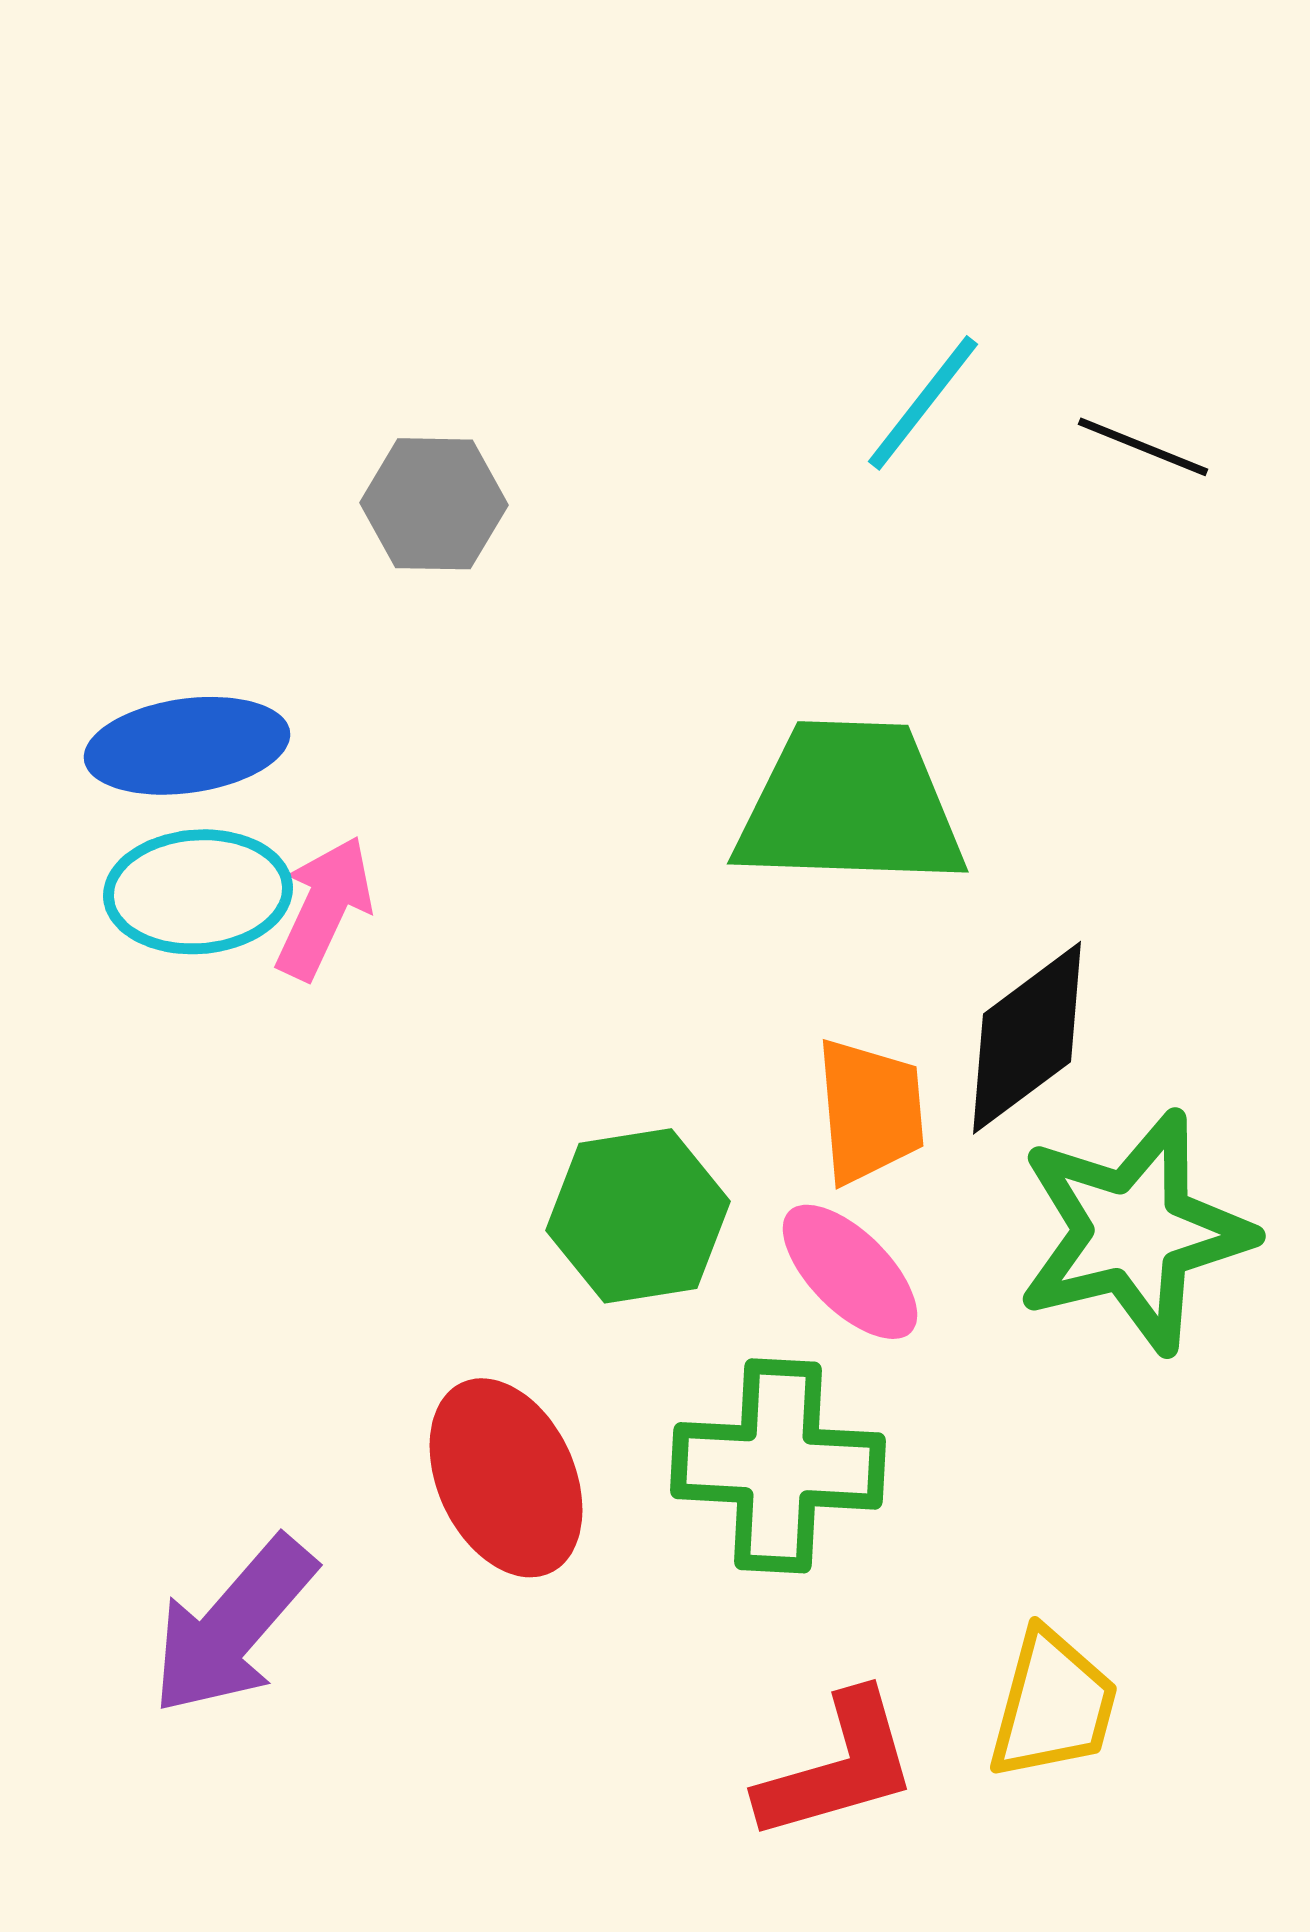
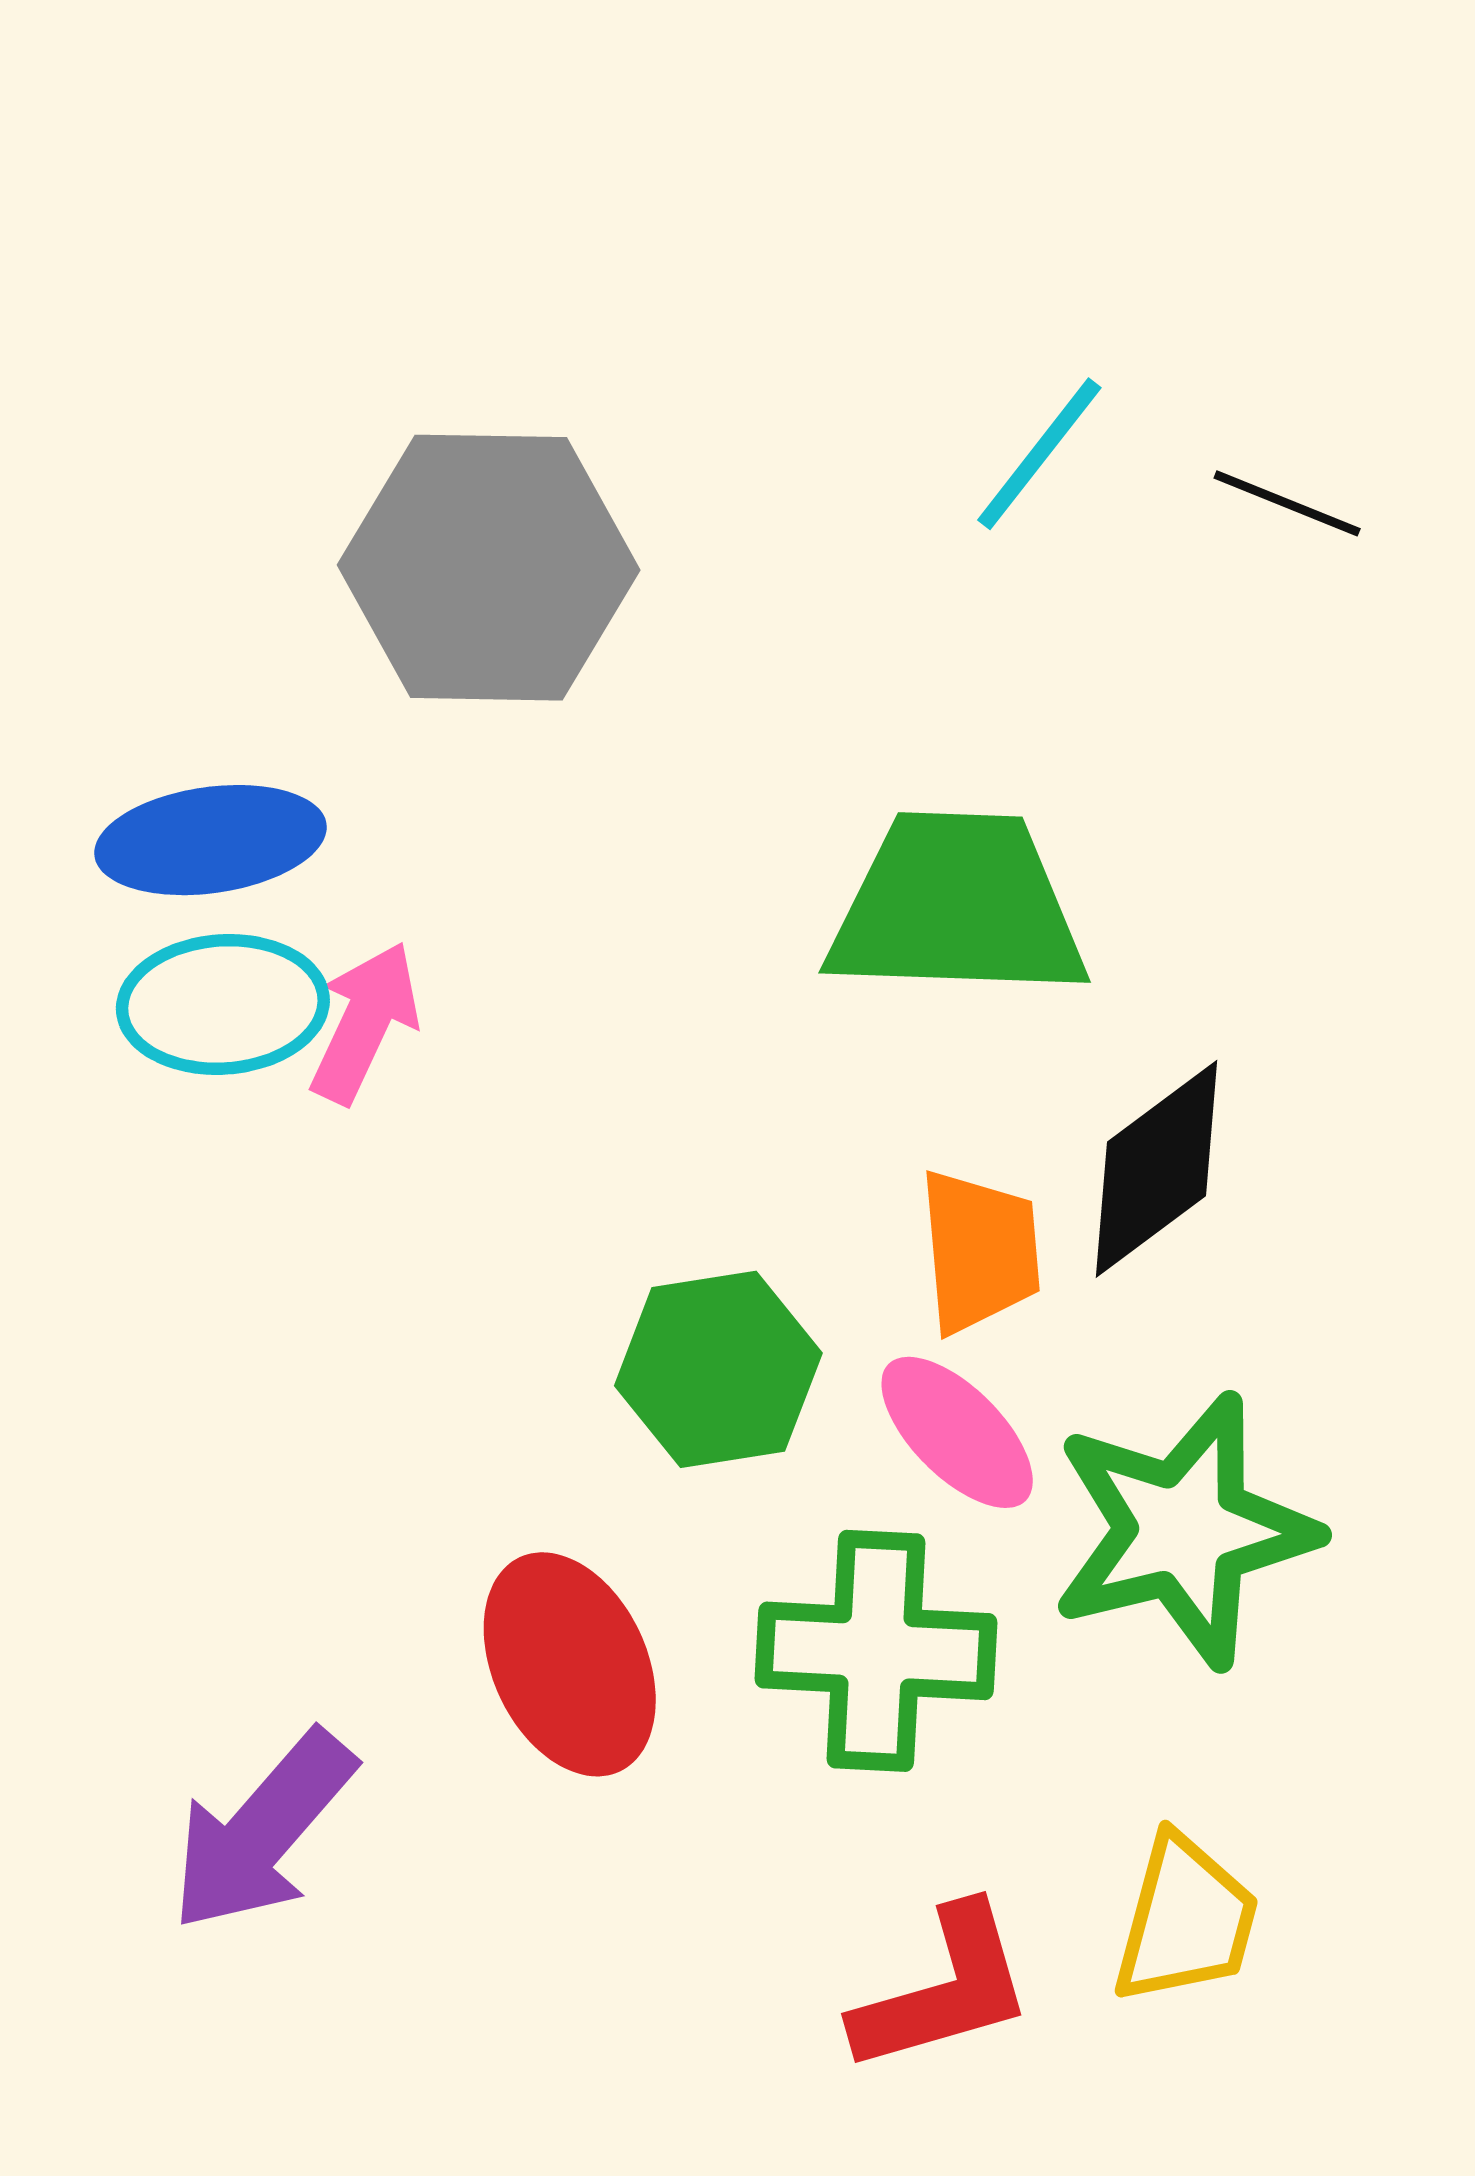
gray hexagon: (434, 504) -> (489, 568), size x1.8
green star: (1134, 1232) -> (1183, 1530), moved

